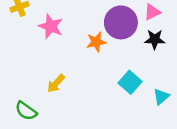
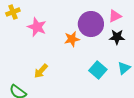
cyan triangle: (161, 97) -> (124, 68), moved

